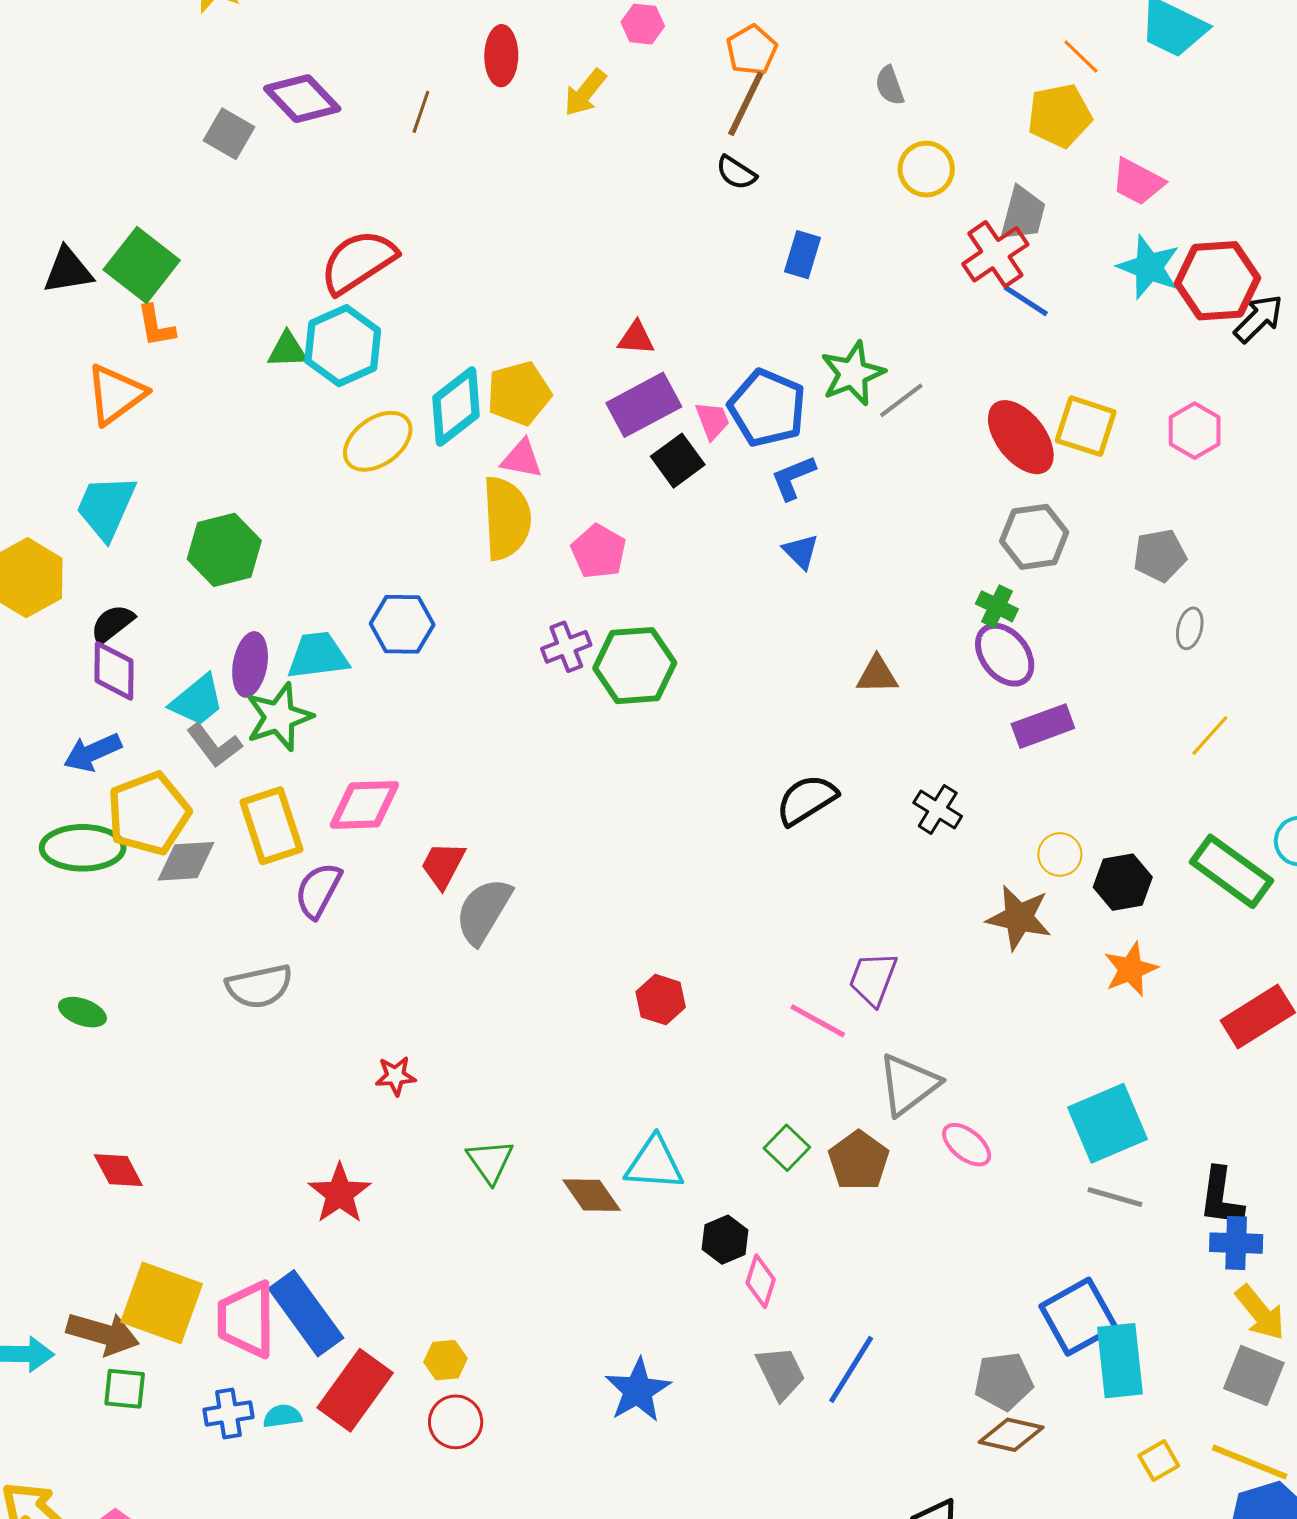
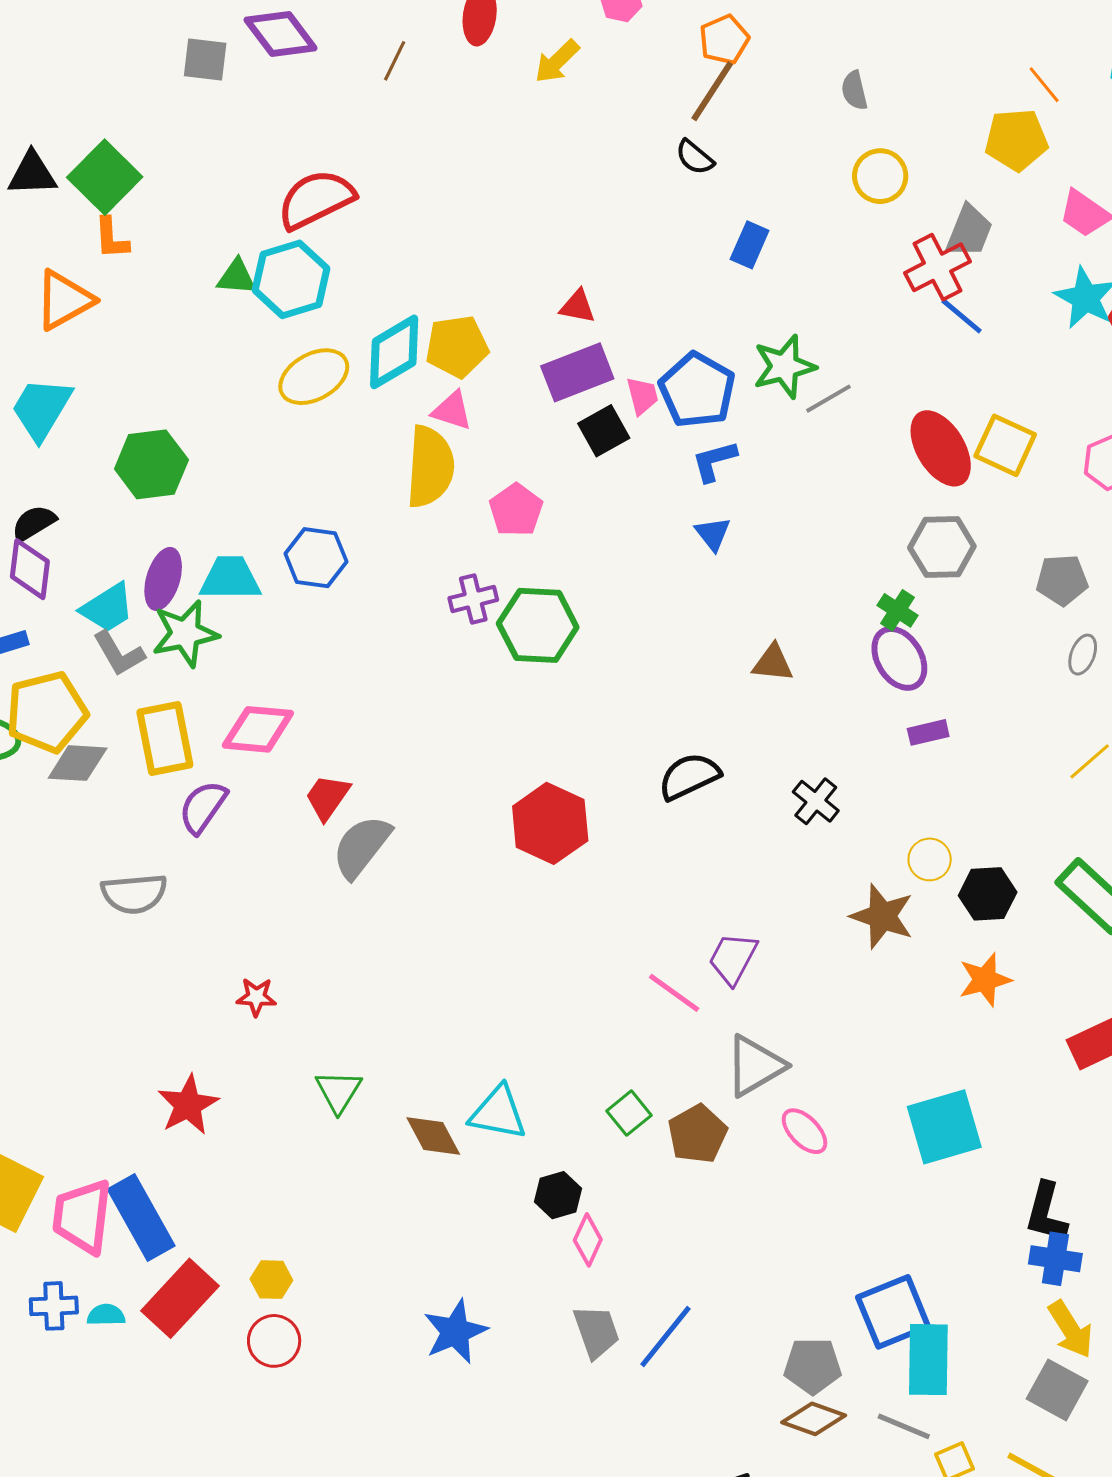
gray square: (229, 134) -> (205, 60), turned -30
purple rectangle: (1043, 726) -> (928, 732), size x0.7
red hexagon: (661, 1000) -> (550, 823), moved, size x1.6
gray line: (1115, 1197) -> (904, 1426), moved

